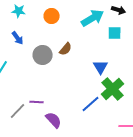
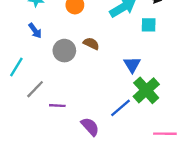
brown semicircle: (66, 49) -> (91, 44), turned -104
gray line: (18, 111) -> (35, 89), moved
purple semicircle: (54, 120) -> (90, 127), moved

